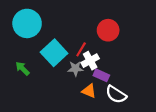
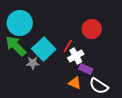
green arrow: (23, 69) -> (16, 46), moved, size x1.6
gray star: (75, 69) -> (33, 63), moved

